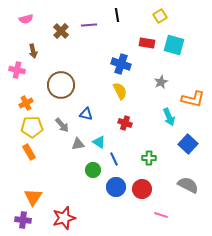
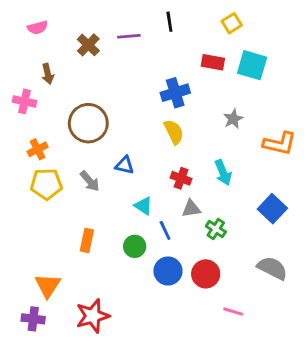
blue cross: (121, 64) -> (175, 93), turned -36
cyan arrow: (169, 117) -> (223, 172), moved
gray triangle: (78, 144) -> (191, 209), moved
orange rectangle: (29, 152) -> (87, 241), moved, turned 42
green cross: (149, 158) -> (216, 229), turned 32

